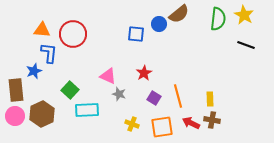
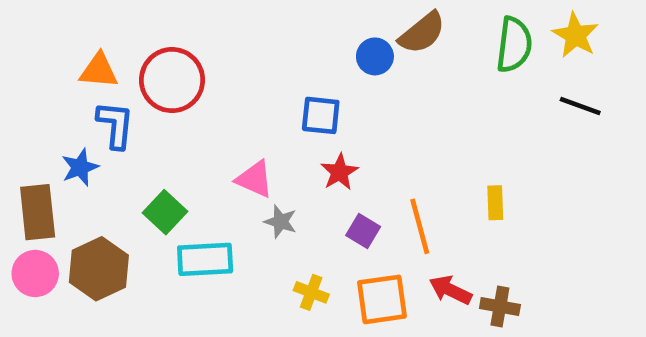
blue square: (136, 34) -> (321, 115), moved
yellow rectangle: (210, 99) -> (495, 203), moved
brown cross: (212, 120) -> (500, 307), moved

